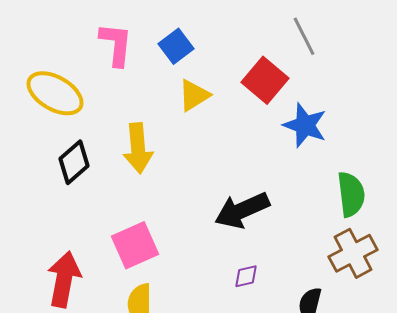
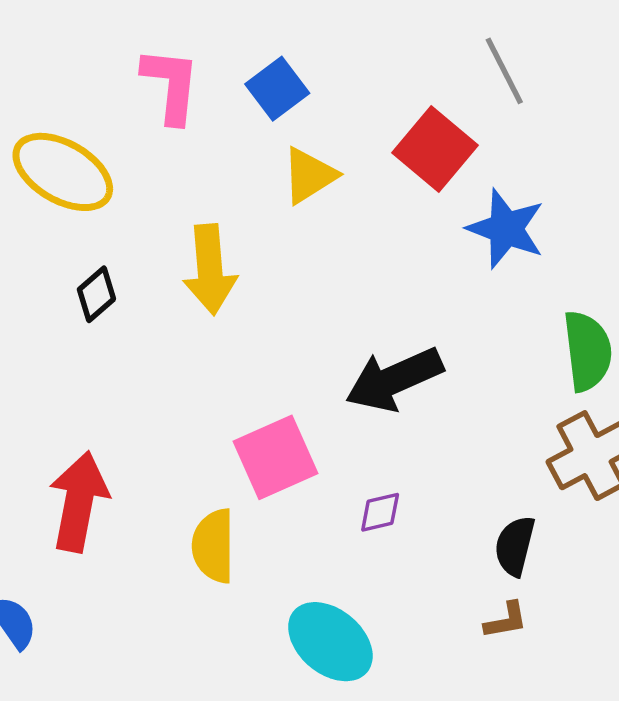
black diamond: (74, 162) -> (96, 294), size x0.7
pink square: (135, 245) -> (275, 457), moved
purple diamond: (246, 276) -> (380, 512), moved

